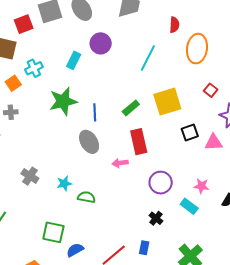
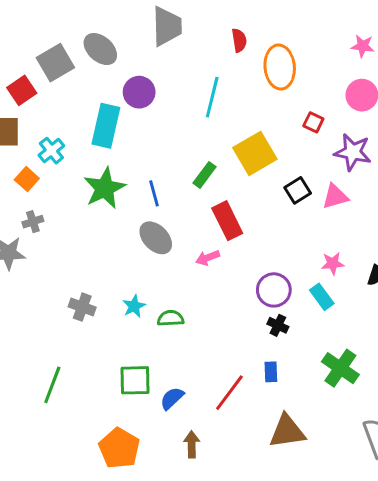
cyan rectangle: (74, 60) -> (106, 126), size x1.6
purple circle: (161, 183) -> (274, 290), moved
cyan rectangle: (189, 206) -> (322, 297), turned 30

